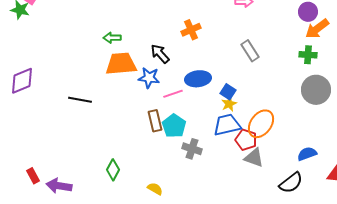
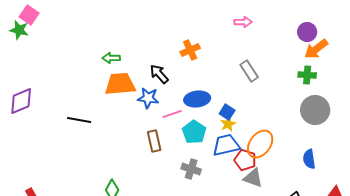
cyan pentagon: (174, 126) -> (194, 132), moved
blue semicircle: (307, 154) -> (309, 159), moved, turned -78

